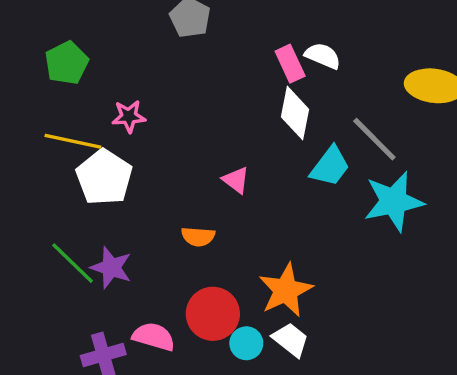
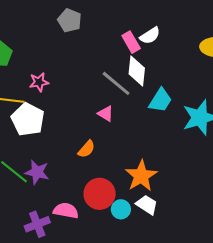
white semicircle: (323, 56) -> (150, 36), turned 130
gray line: (374, 139) -> (116, 83), moved
orange semicircle: (198, 237) -> (87, 149), turned -48

